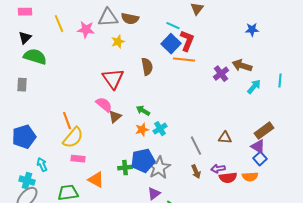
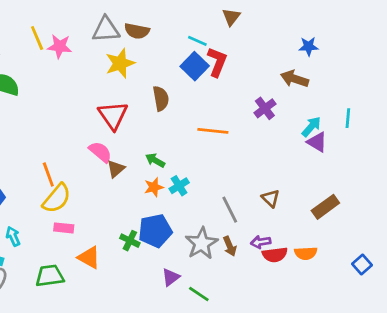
pink star: (86, 30) -> (60, 46), moved
yellow star: (118, 42) -> (120, 63), size x1.5
orange line: (184, 60) -> (213, 131), moved
brown arrow: (242, 66) -> (294, 79), moved
brown rectangle: (264, 131) -> (325, 207), moved
brown triangle: (225, 138) -> (271, 198), turned 40
purple triangle: (258, 147) -> (317, 142), moved
blue square: (260, 159) -> (362, 264), moved
green cross: (125, 168) -> (130, 241), turned 32
gray star: (159, 168) -> (202, 243), moved

